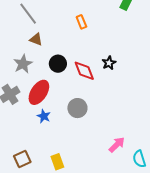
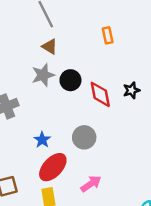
gray star: (23, 64) -> (43, 75), moved
red ellipse: (39, 92) -> (53, 167), moved
pink arrow: (117, 145) -> (91, 184), moved

